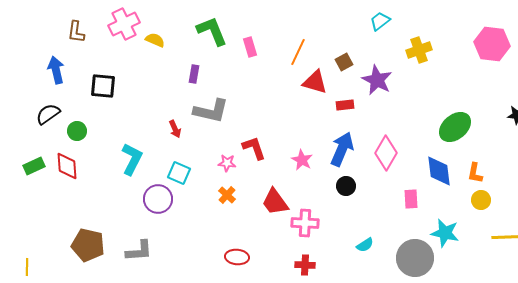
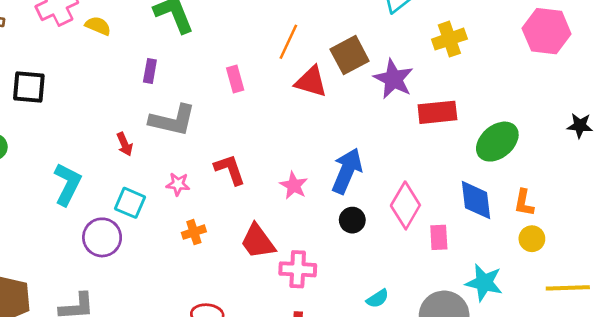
pink rectangle: (250, 47) -> (235, 79), moved
brown square: (344, 62) -> (350, 55), size x1.6
red rectangle: (345, 105) -> (437, 112), moved, size x1.6
pink diamond: (386, 153) -> (405, 205), moved
pink star: (227, 163) -> (178, 184), moved
orange cross: (227, 195) -> (194, 232), turned 30

